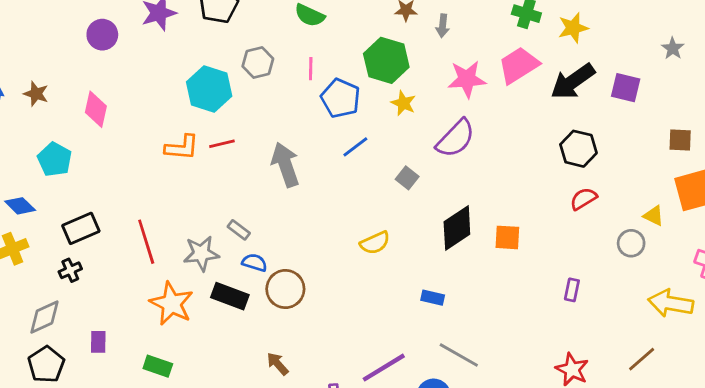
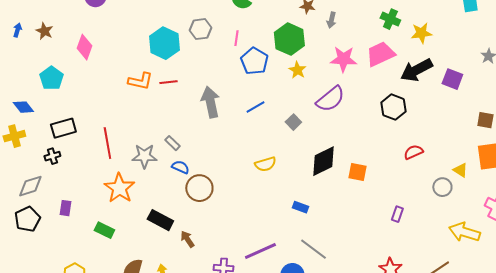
blue line: (355, 147) -> (255, 107), moved
black hexagon: (578, 149) -> (393, 107), moved
black rectangle: (230, 296) -> (160, 220), moved

